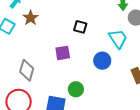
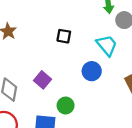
purple square: (63, 53) -> (43, 80), moved, turned -35

